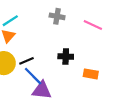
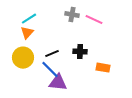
pink line: (93, 25) -> (94, 20), moved
black line: (27, 61) -> (52, 54), moved

